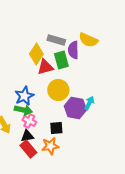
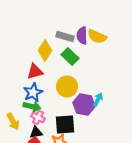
purple semicircle: (73, 50) -> (82, 36), moved
green rectangle: (61, 60) -> (70, 56), turned -30
red triangle: (45, 67) -> (35, 72), moved
black square: (56, 128) -> (65, 124), size x1.5

